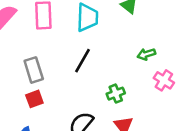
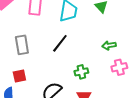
pink cross: (164, 80) -> (119, 67), turned 35
red square: (34, 99) -> (19, 76), moved

